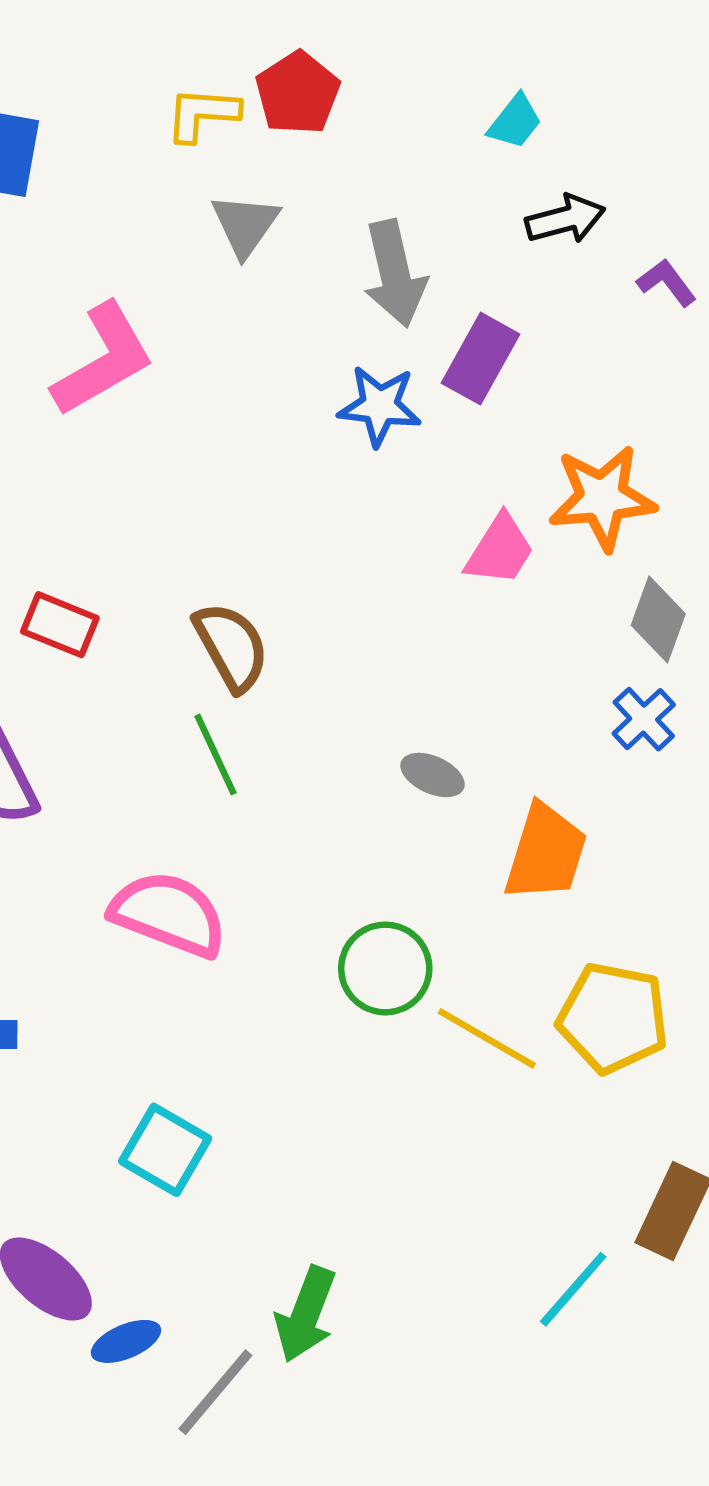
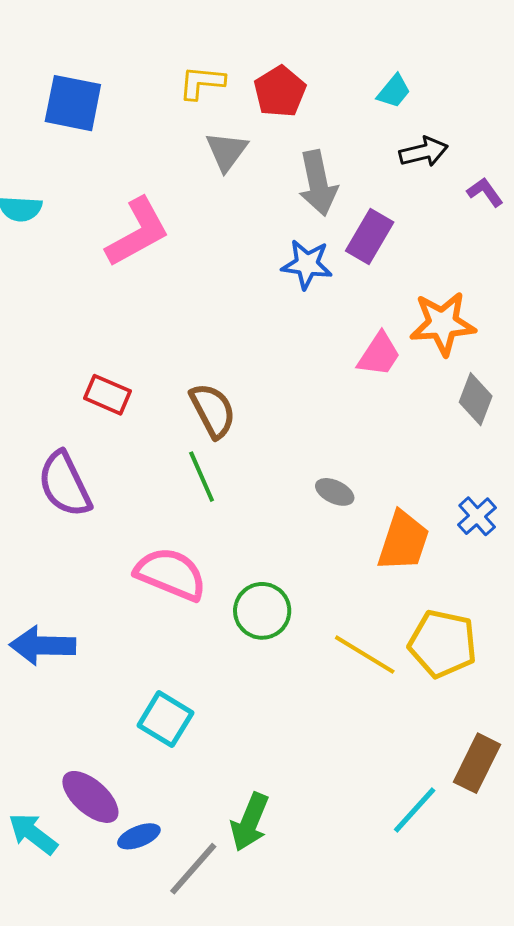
red pentagon: (298, 93) -> (280, 92), moved
blue cross: (644, 719) -> (477, 516), moved
green circle: (385, 968) -> (262, 611), moved

